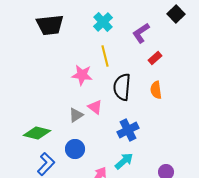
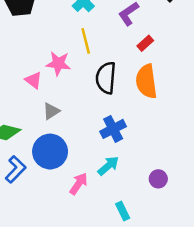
orange semicircle: (156, 90) -> (146, 81), size x1.6
pink triangle: (95, 107) -> (33, 80), moved
blue circle: (75, 149) -> (50, 152), size x1.5

